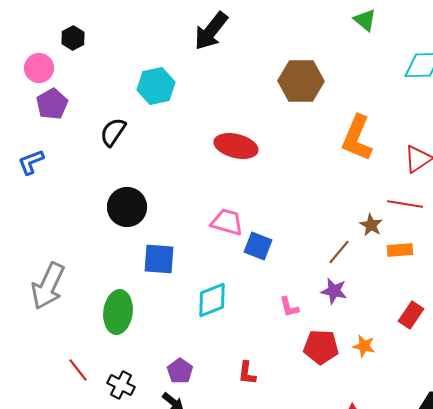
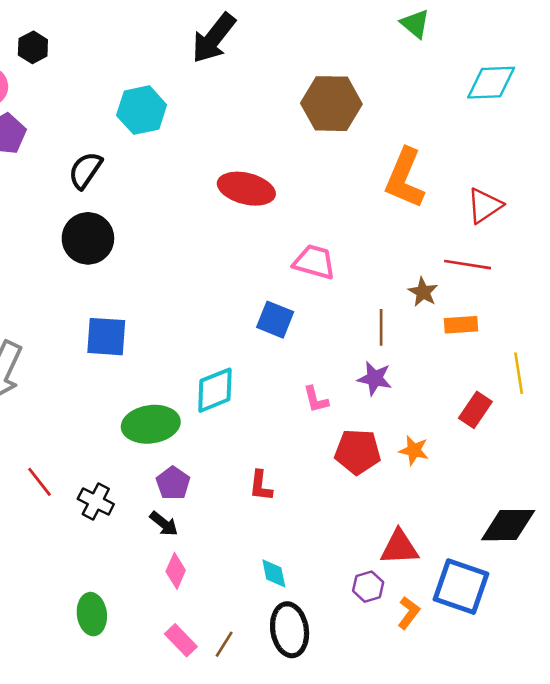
black circle: (127, 207) -> (88, 238), moved
pink trapezoid: (227, 222) -> (314, 262), moved
brown line: (339, 252) -> (381, 327), turned -40
blue square: (159, 259) -> (106, 337), moved
green ellipse: (118, 312) -> (151, 424), moved, turned 75

